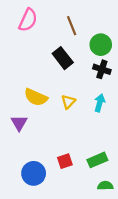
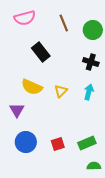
pink semicircle: (28, 20) -> (25, 18), turned 50
green circle: (101, 45) -> (93, 30), moved
black rectangle: (63, 58) -> (41, 52), moved
blue circle: (34, 173) -> (26, 142), moved

